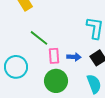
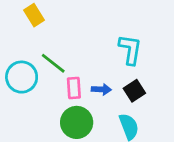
cyan circle: (16, 67) -> (22, 77), moved

